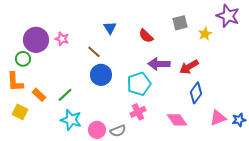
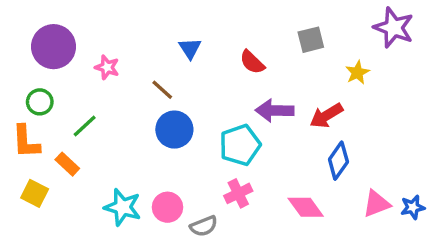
yellow star: (205, 34) -> (357, 73), moved
purple circle: (36, 40) -> (54, 47), moved
green line: (65, 95) -> (85, 126), moved
pink circle: (97, 130) -> (167, 207), moved

